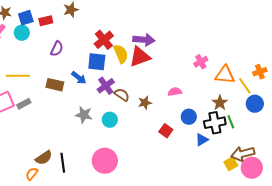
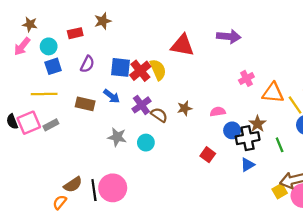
blue square: (26, 18) -> (53, 66), moved
red cross: (104, 40) -> (140, 71), moved
purple arrow: (144, 40) -> (229, 36), moved
red triangle: (140, 57) -> (182, 45), moved, turned 30
blue square: (97, 62) -> (120, 67), moved
brown star: (145, 103) -> (185, 108), moved
brown star: (220, 103) -> (257, 124), moved
blue circle: (189, 117) -> (232, 130), moved
black cross: (215, 123) -> (248, 138), moved
pink circle: (105, 161) -> (113, 188), moved

